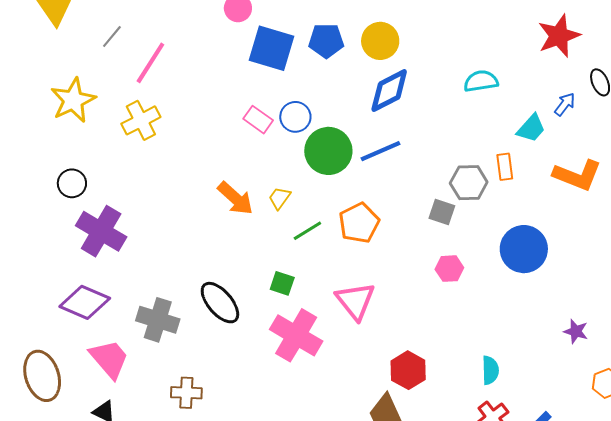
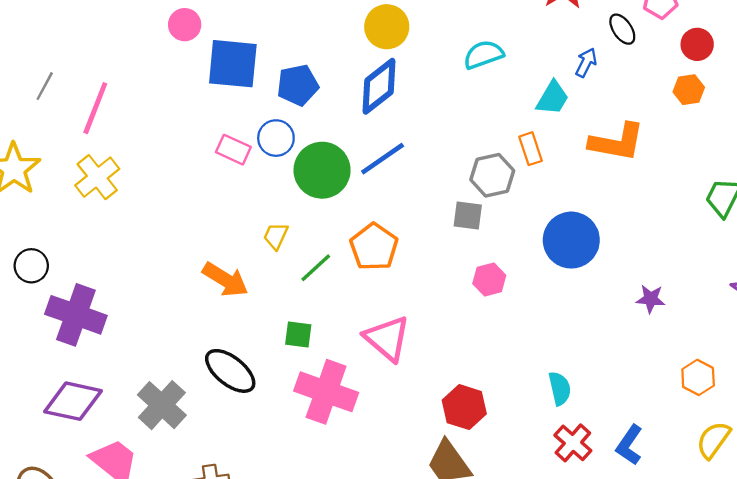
blue pentagon: (326, 41) -> (298, 85), moved
yellow circle: (380, 41) -> (387, 27), moved
orange arrow: (235, 198) -> (225, 280), moved
gray cross: (158, 320) -> (162, 405), turned 36
purple star: (576, 331) -> (651, 299), moved

